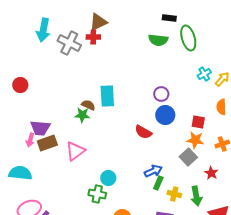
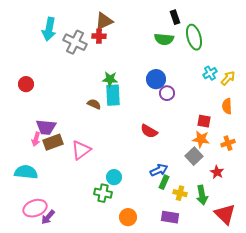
black rectangle: (169, 18) -> (175, 17), turned 64
green star: (82, 115) -> (110, 79), moved
blue circle: (165, 115) -> (156, 79), moved

